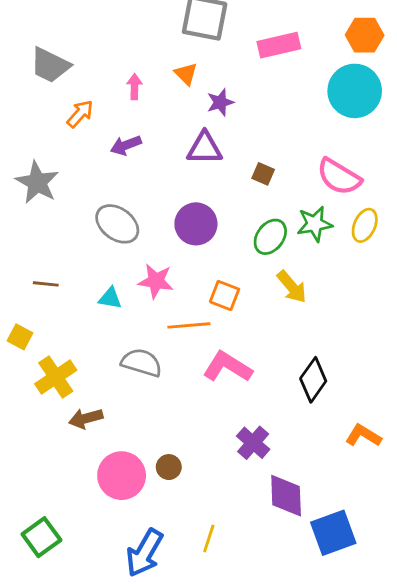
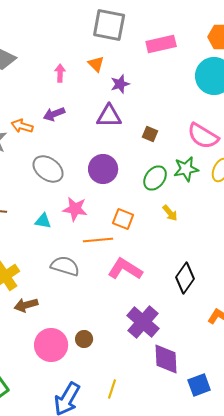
orange arrow: (80, 114) -> (22, 126), moved, turned -115
yellow arrow: (292, 287) -> (170, 213), size x0.7
purple cross: (253, 443) -> (143, 322), size x1.4
blue square: (333, 533) -> (199, 385), size x0.7

